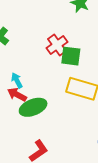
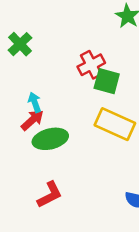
red arrow: (17, 95) -> (32, 120), turned 102

